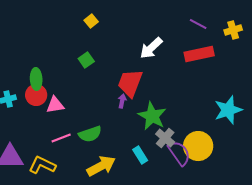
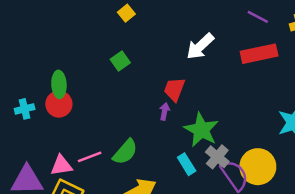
red trapezoid: (130, 83) -> (174, 89), size x0.7
pink triangle: (55, 105) -> (61, 165), moved
green semicircle: (90, 134) -> (125, 152), turned -30
cyan rectangle: (140, 155) -> (187, 164), moved

